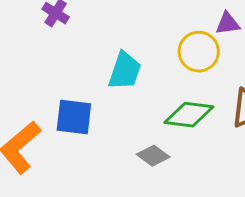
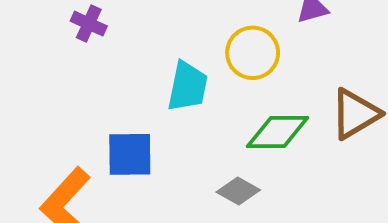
yellow circle: (199, 52) -> (253, 53), moved

